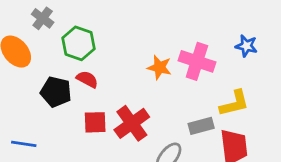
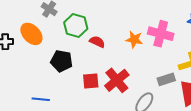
red semicircle: (87, 79) -> (97, 42), moved

